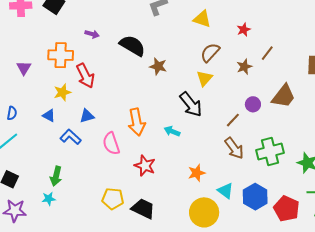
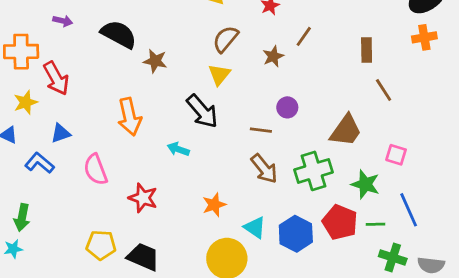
brown trapezoid: (284, 96) -> (346, 130), moved
brown line: (233, 120) -> (261, 130), turned 56
orange arrow: (137, 122) -> (129, 117), moved
red pentagon: (286, 209) -> (340, 222), moved

